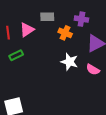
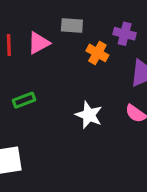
green rectangle: (16, 55) -> (24, 100), moved
white star: (69, 62) -> (89, 115), moved

